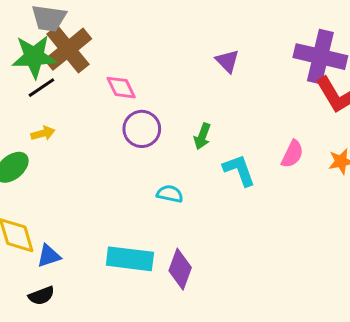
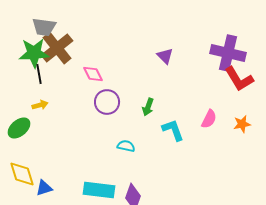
black line: (41, 88) -> (39, 74), turned -66

